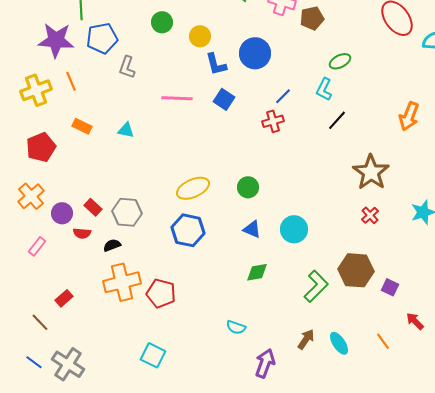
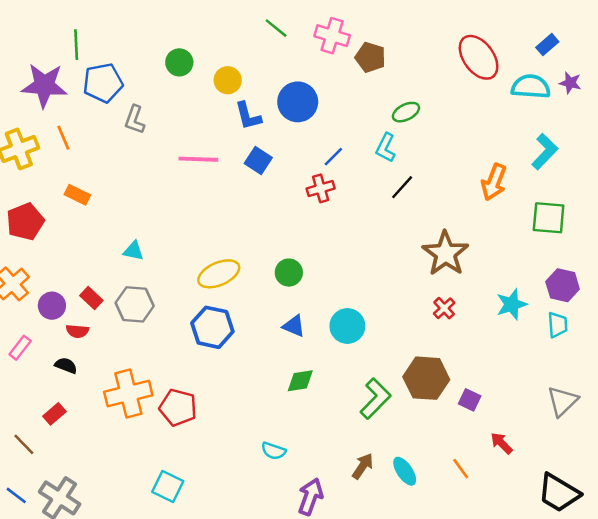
brown pentagon: (312, 18) -> (370, 57), turned 30
cyan triangle: (126, 130) -> (133, 251), moved
black semicircle: (112, 245) -> (66, 365), moved, turned 42

